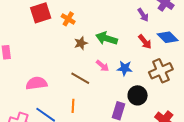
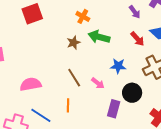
orange cross: (68, 19) -> (83, 16), moved
pink arrow: (102, 66) -> (98, 83), moved
brown line: (80, 78) -> (74, 78), turned 30

